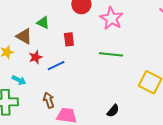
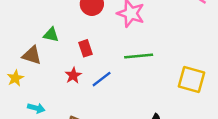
red star: (36, 57) -> (73, 75), moved
blue line: (56, 66) -> (102, 79), moved

